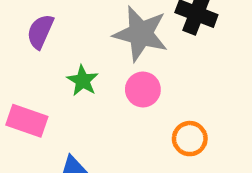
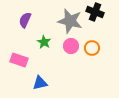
orange circle: (190, 139) -> (92, 48), moved

